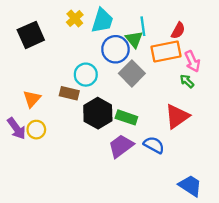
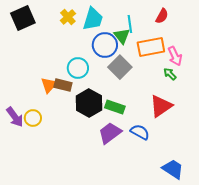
red semicircle: (178, 31) -> (162, 16), moved
black square: (31, 35) -> (23, 18), moved
orange triangle: (32, 99) -> (49, 85), moved

